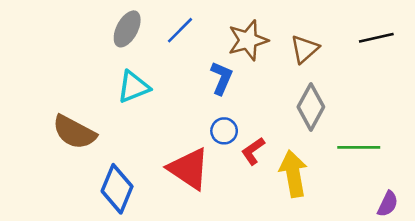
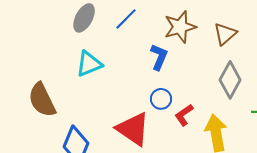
brown semicircle: (74, 132) -> (42, 100), turned 36

